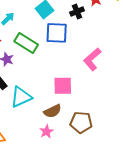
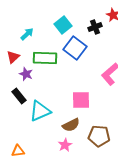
blue square: (57, 33) -> (75, 48), turned 35
green rectangle: (26, 43) -> (45, 58), turned -30

